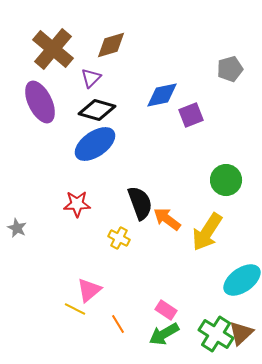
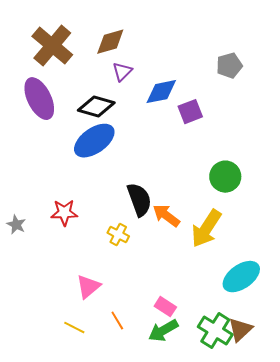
purple triangle: (91, 78) -> (122, 72), moved
red star: (77, 204) -> (64, 213), moved
yellow line: (75, 309) -> (74, 328), moved

